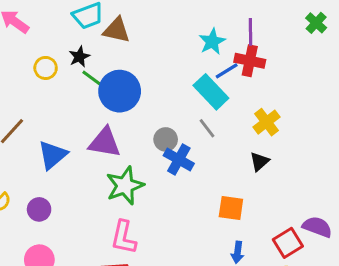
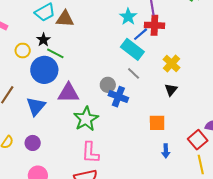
blue circle: (120, 91) -> (44, 70), moved

